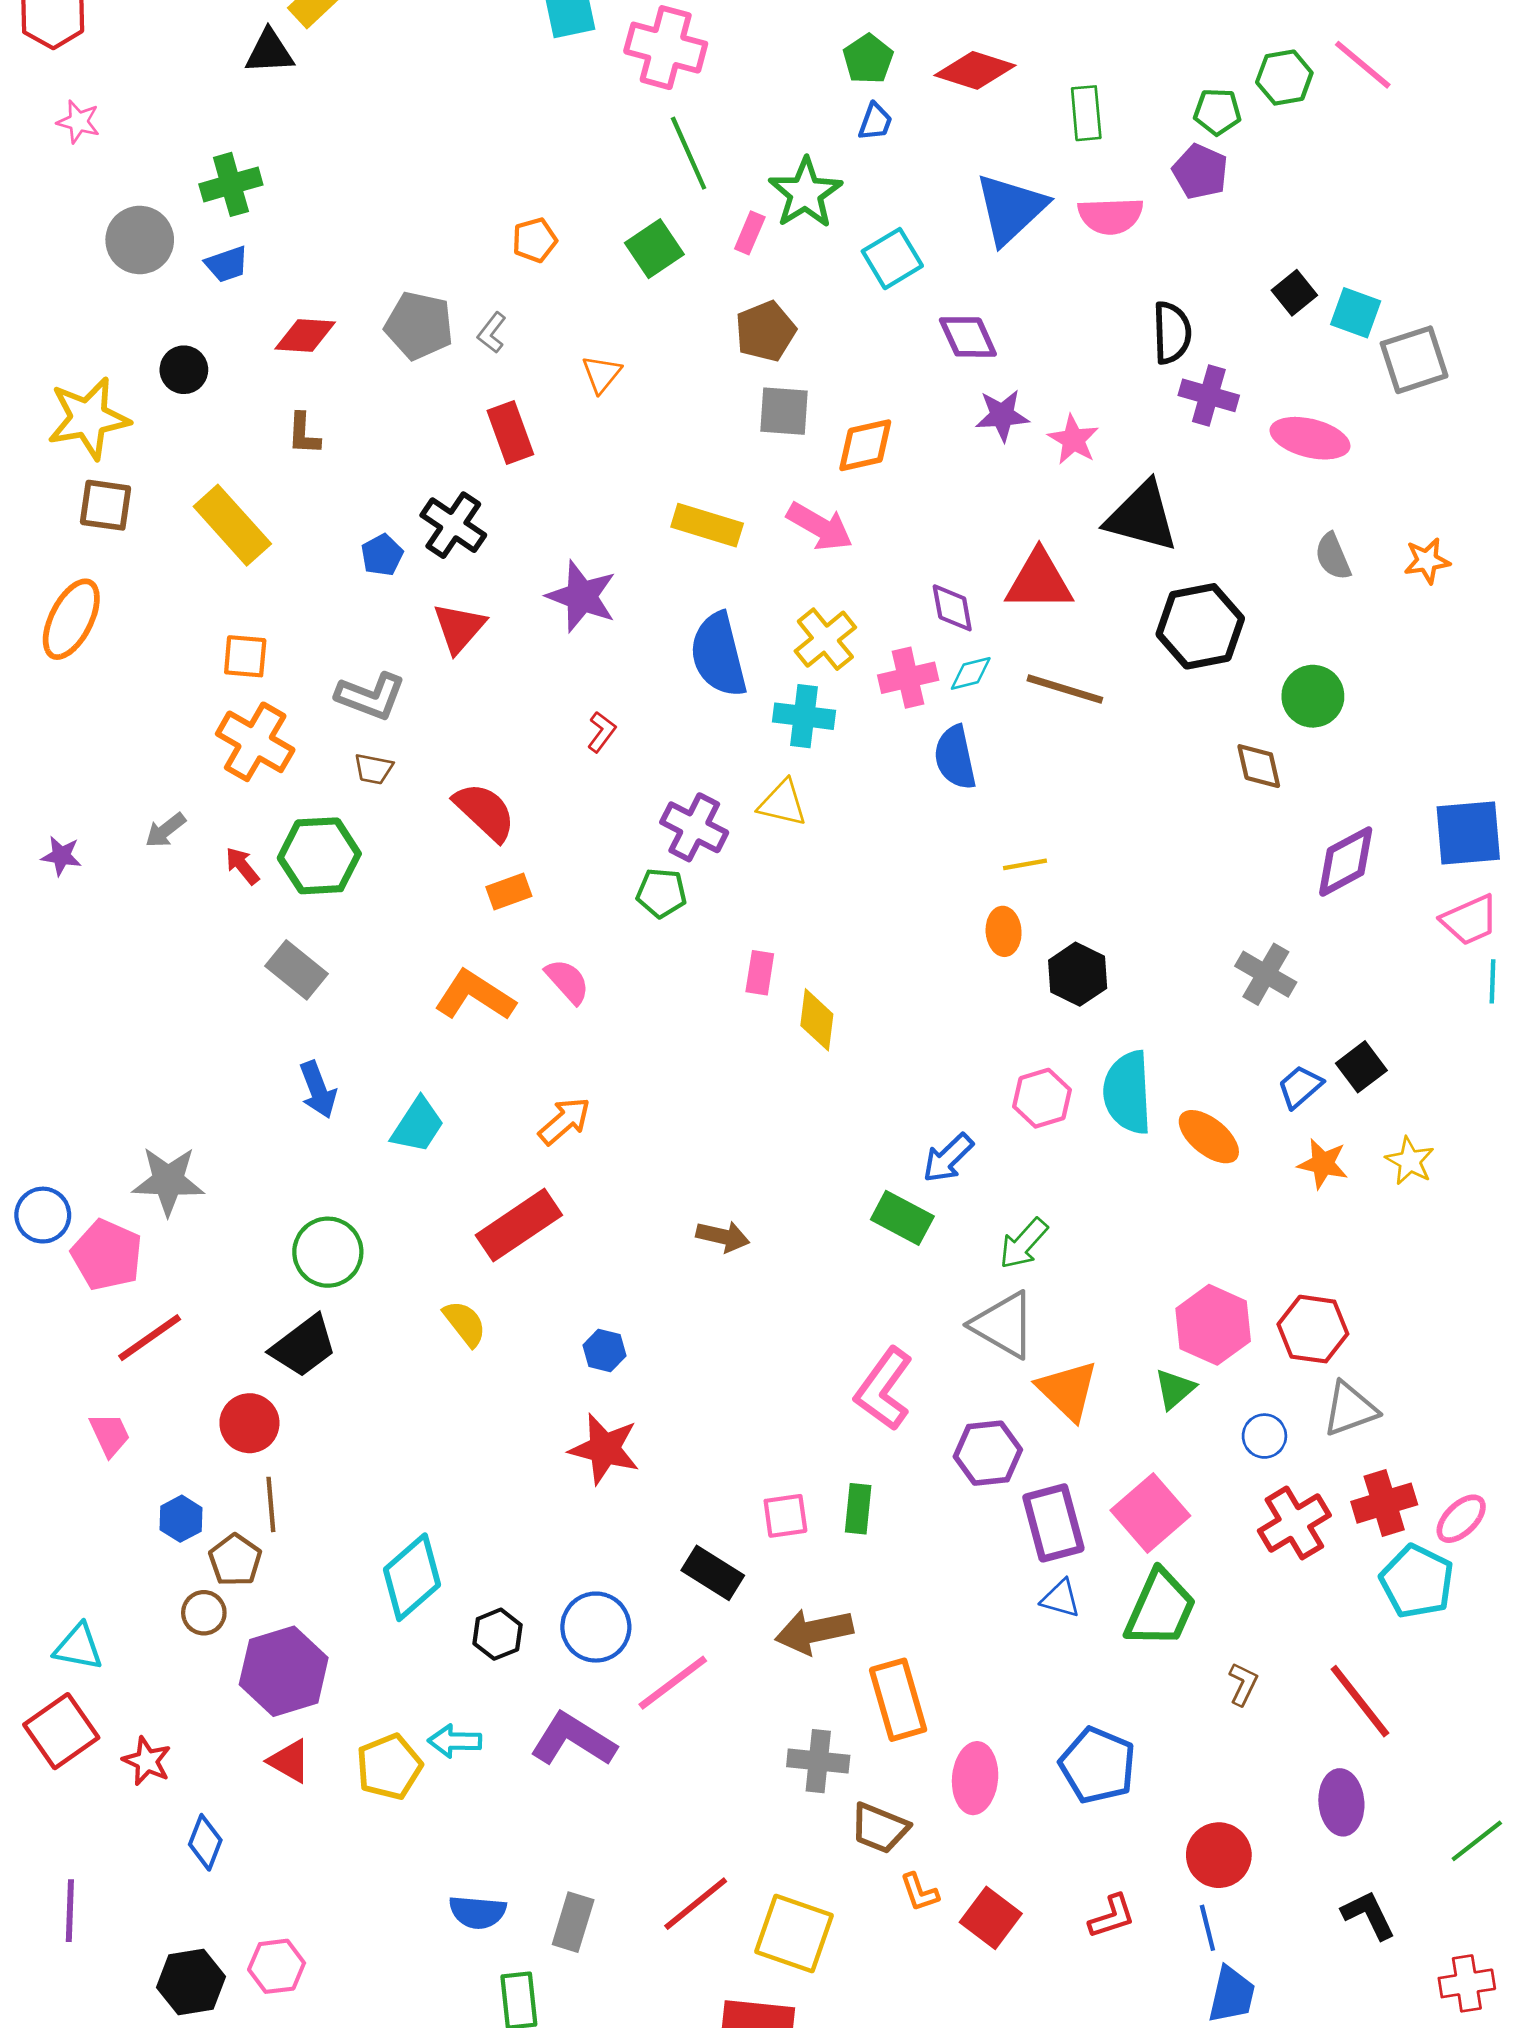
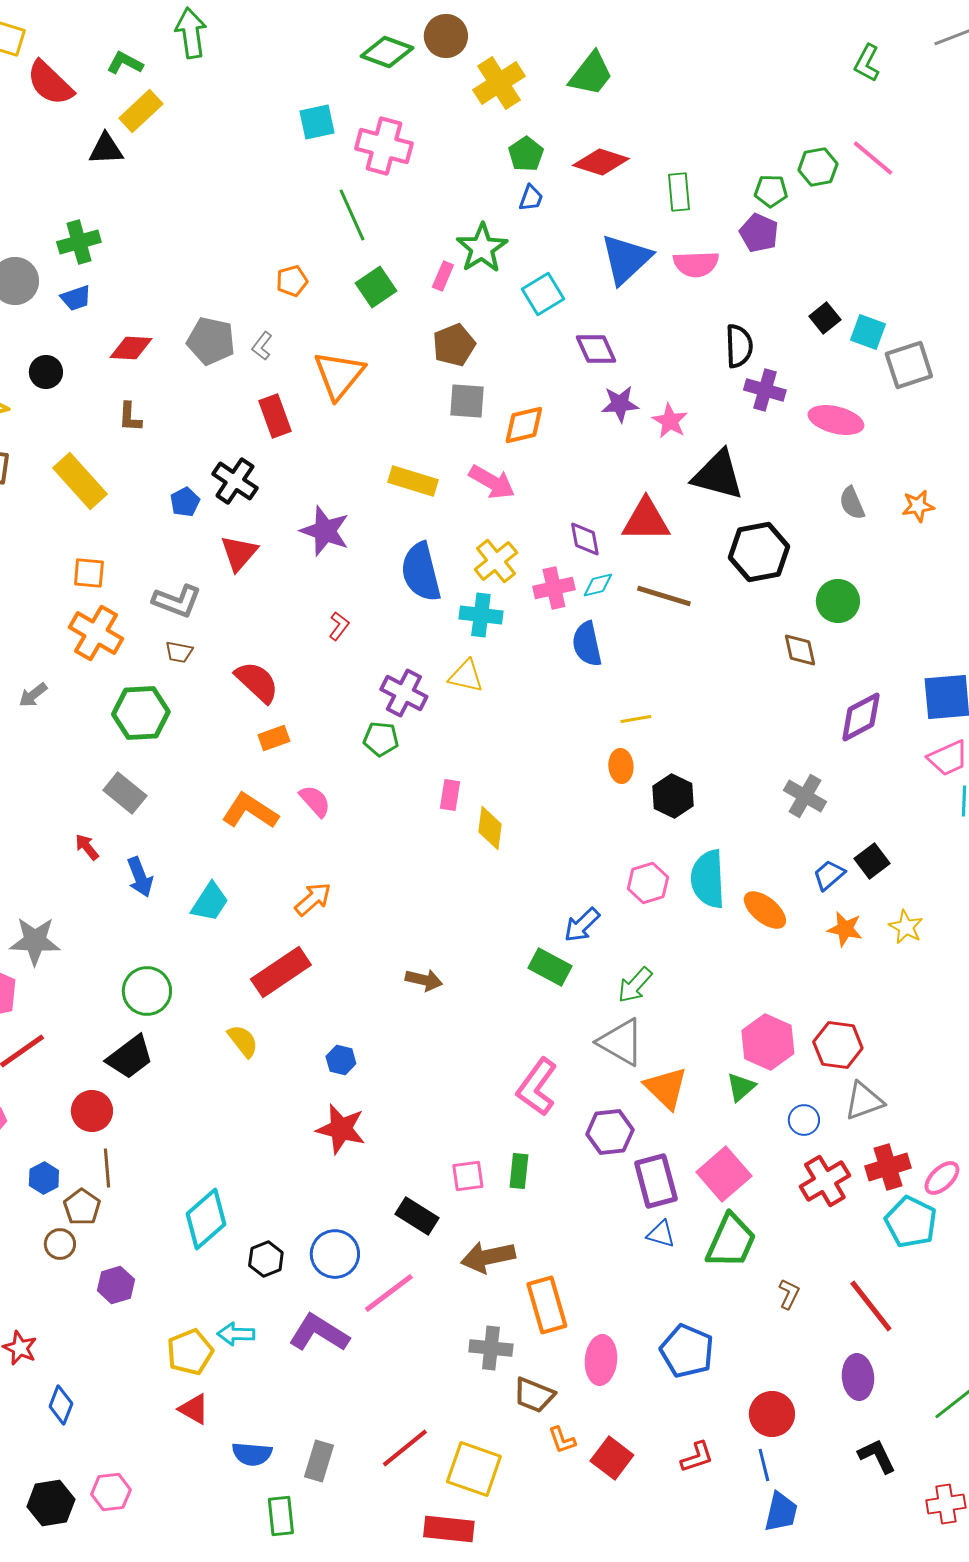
green line: (689, 153) -> (352, 215), moved
orange triangle: (602, 374) -> (339, 375), size x1.8
red arrow: (242, 866) -> (87, 847), moved
purple hexagon: (284, 1671) -> (116, 1285), size x0.6
red triangle: (289, 1761) -> (194, 1409), moved

